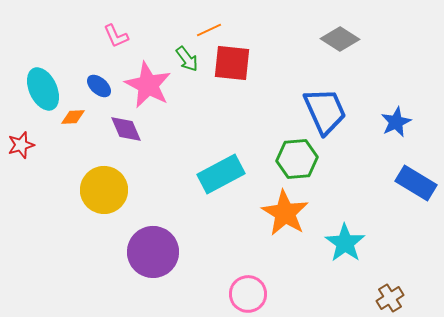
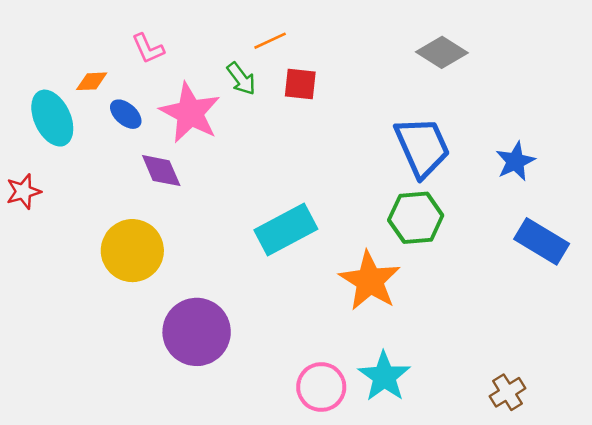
red square: (232, 63) -> (300, 84), size x0.7
orange diamond: (73, 117) -> (92, 81), moved
green hexagon: (297, 159) -> (416, 218), moved
cyan star: (345, 243) -> (384, 377), moved

